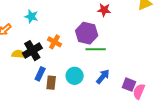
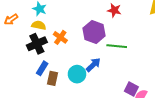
green line: (96, 49) -> (117, 46), moved
yellow semicircle: (19, 54) -> (39, 25), moved
blue arrow: (103, 77) -> (93, 65), moved

